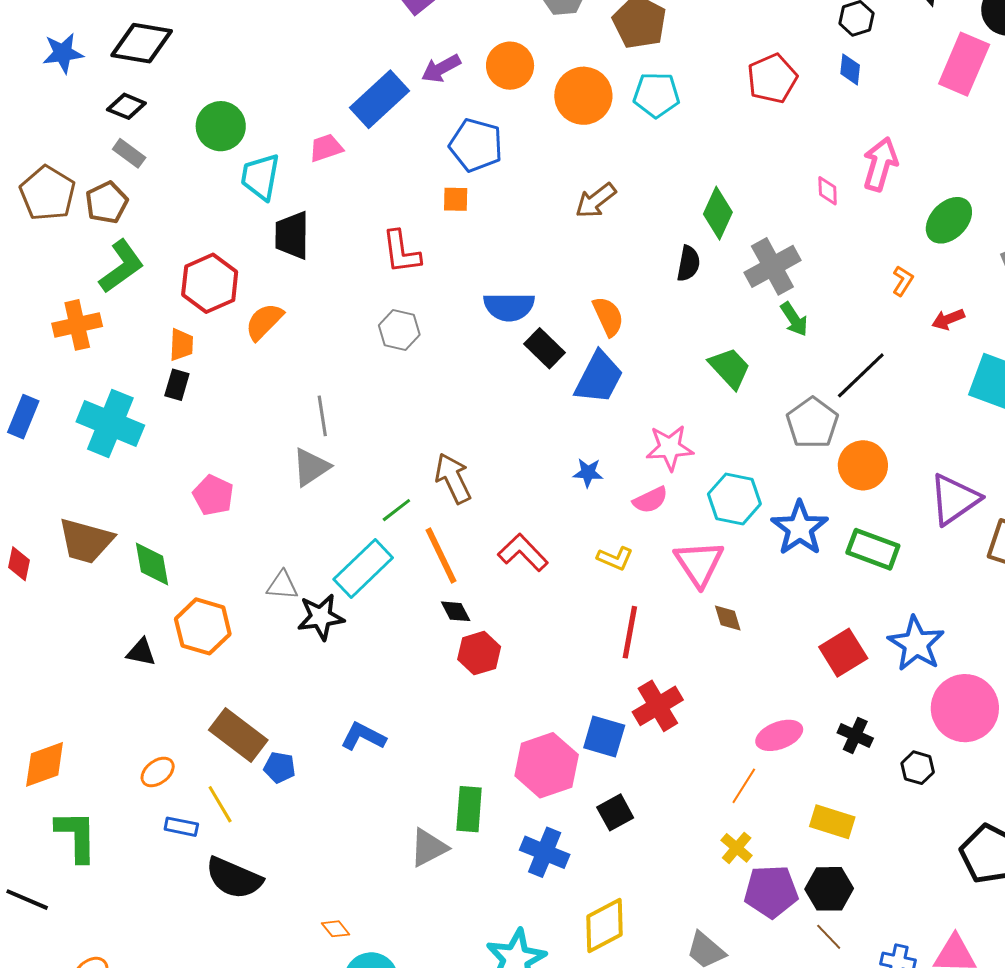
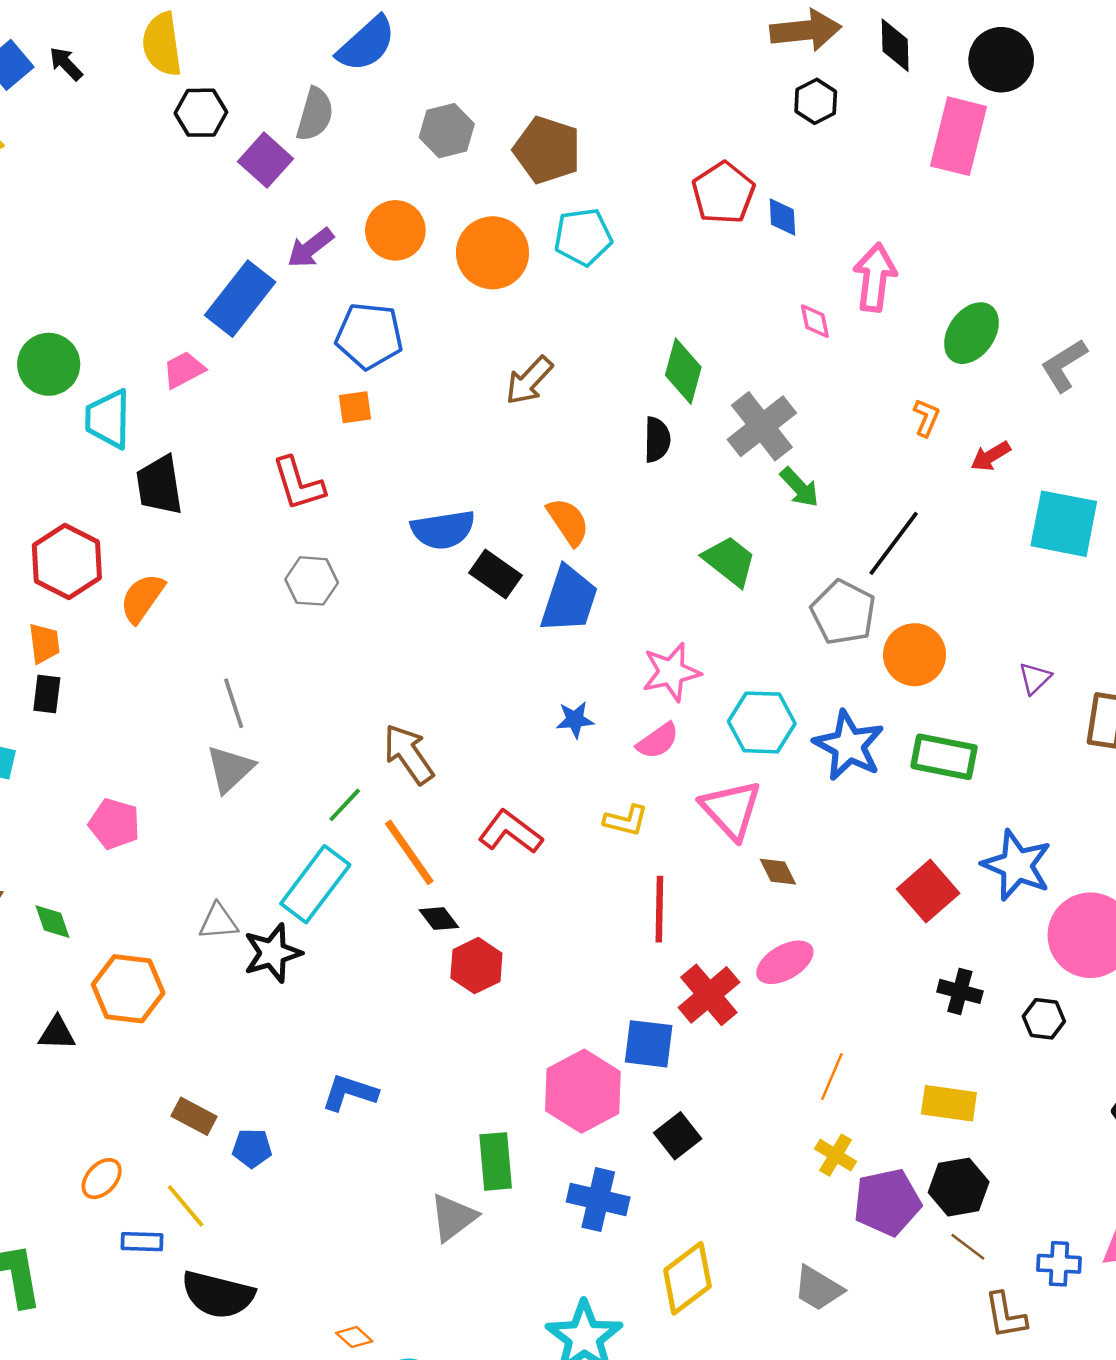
blue diamond: (850, 69) -> (782, 217), moved
purple triangle: (954, 499) -> (1035, 678), size x0.5
green diamond: (152, 564) -> (52, 922), size x0.7
brown rectangle: (238, 735) -> (194, 1116), size x0.6
pink ellipse: (779, 735) -> (785, 962), moved

